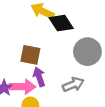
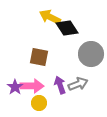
purple arrow: (39, 77) -> (60, 85), moved

